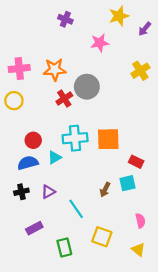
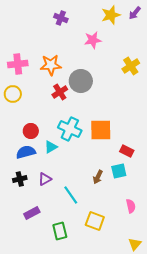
purple arrow: (145, 29) -> (135, 13), moved
cyan cross: (75, 138) -> (70, 129), turned 30
yellow triangle: (138, 250) -> (135, 244), moved, turned 32

